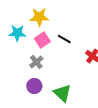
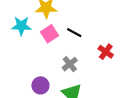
gray cross: (36, 62) -> (70, 64), moved

